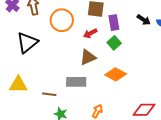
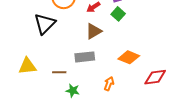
black triangle: (27, 43) -> (45, 24), moved
orange diamond: (116, 74) -> (129, 57), moved

